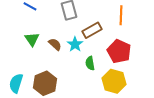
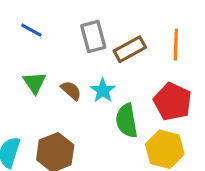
brown rectangle: (92, 30) -> (130, 49), moved
green semicircle: (90, 63) -> (127, 121), size x1.5

